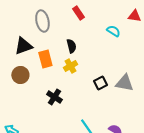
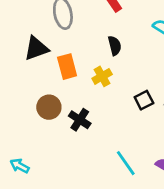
black semicircle: (71, 46) -> (115, 46), moved
brown circle: (20, 75) -> (49, 107), moved

